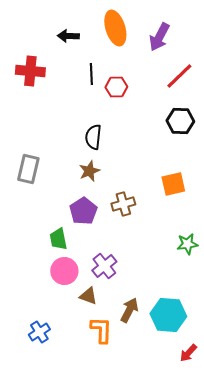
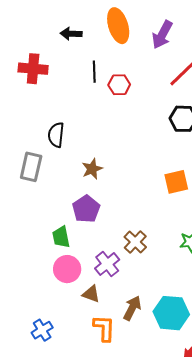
black semicircle: (93, 137) -> (56, 135), moved
brown cross: (123, 204) -> (135, 242), moved, turned -30

